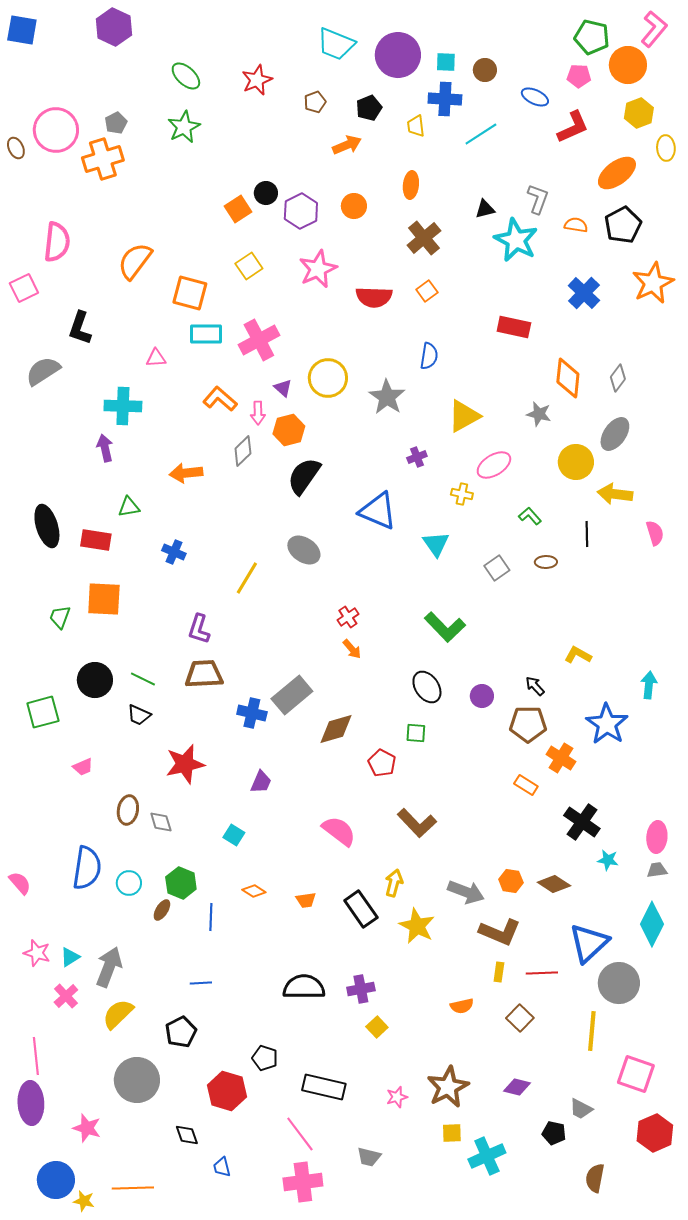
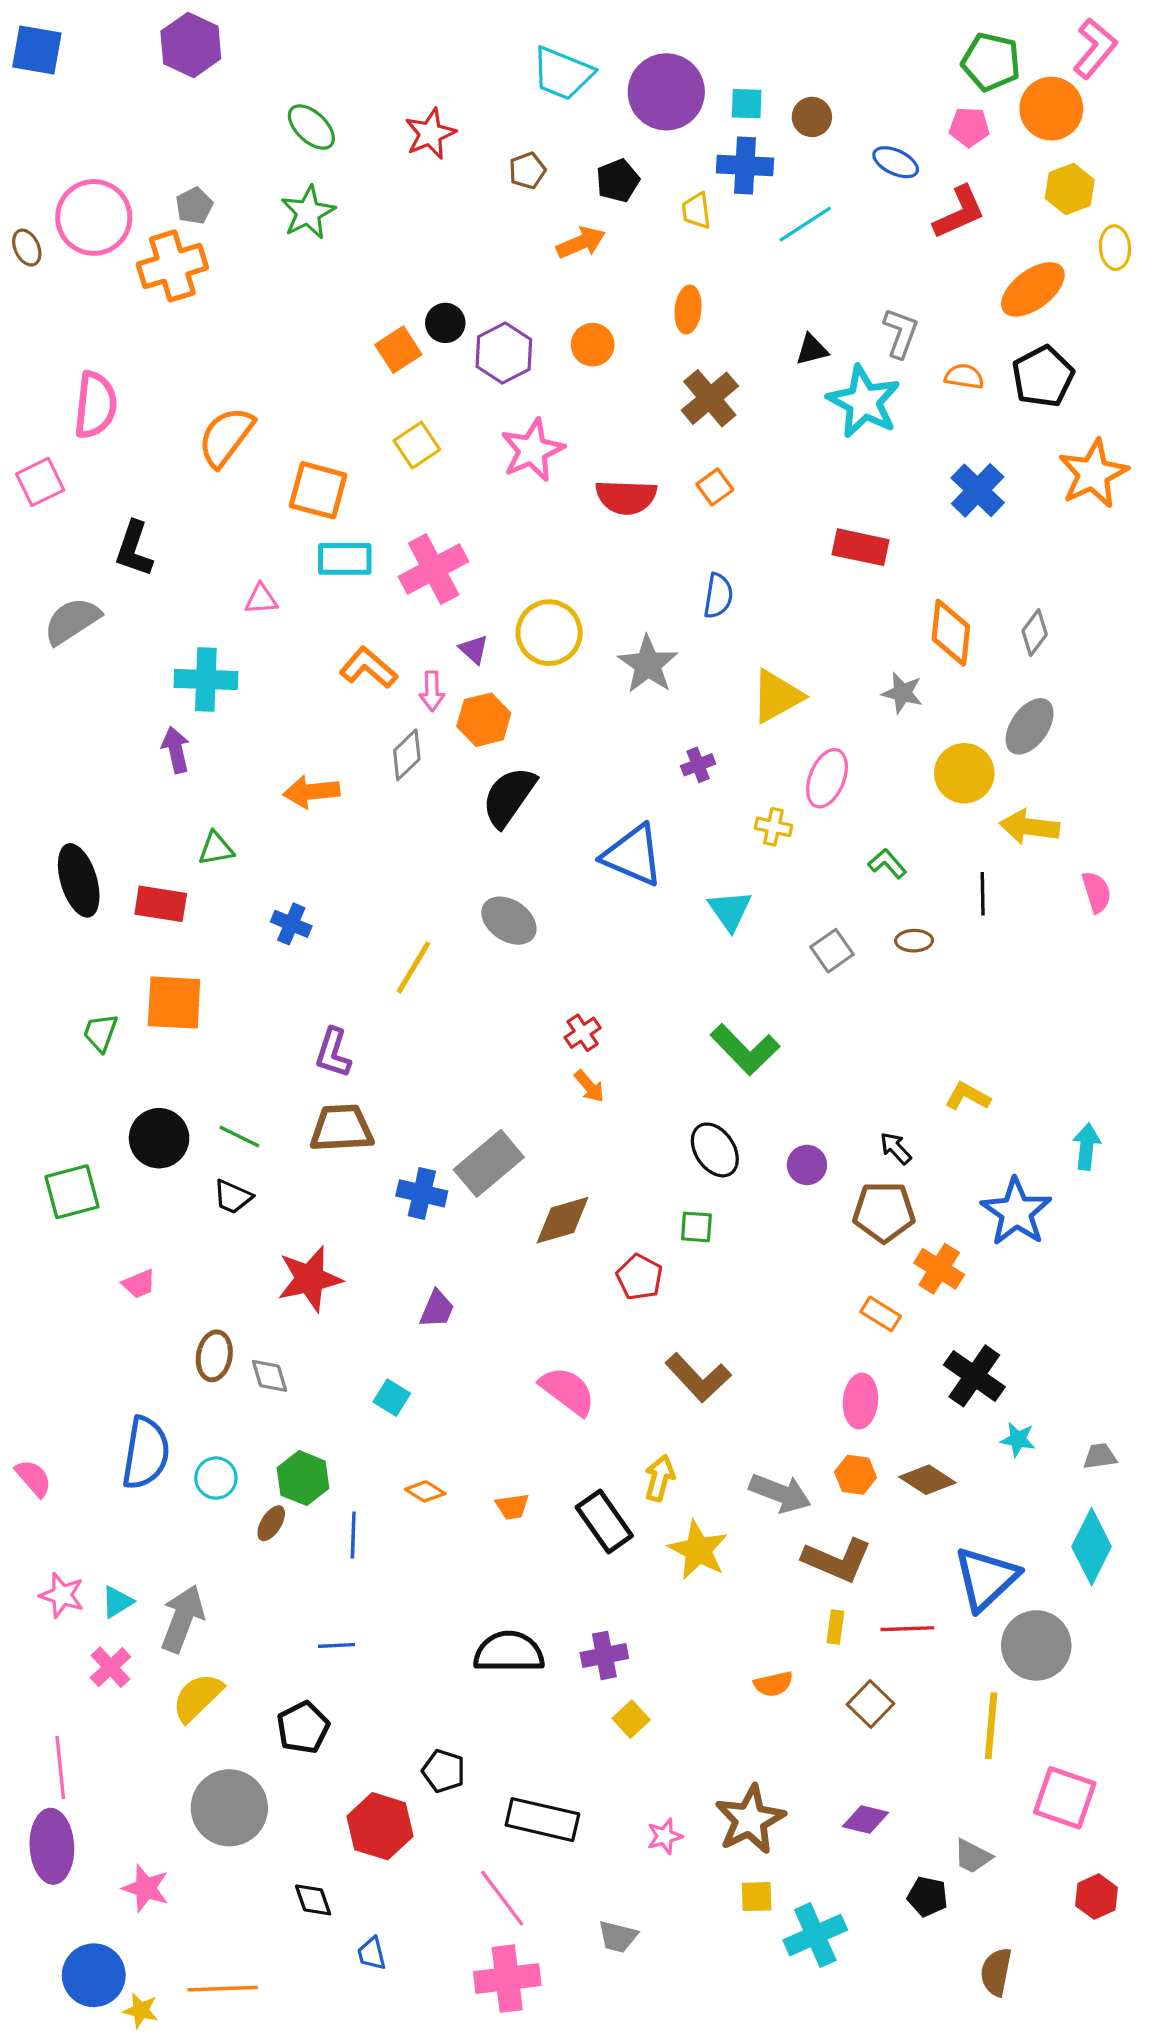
pink ellipse: (494, 465) -> (827, 778), turned -36
pink ellipse: (657, 837) -> (860, 1401), moved
red hexagon: (655, 1133) -> (1097, 1897), size x0.7

